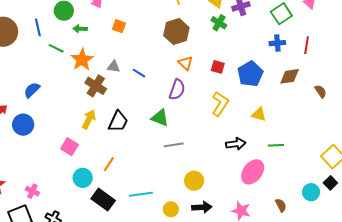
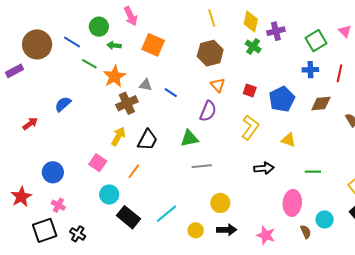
orange square: (119, 26) -> (153, 45), size x1.6
blue line: (38, 27) -> (72, 42), turned -48
brown cross: (96, 86) -> (127, 103), turned 30
green triangle: (160, 118) -> (189, 138), turned -36
blue circle: (23, 125) -> (53, 172), moved
green line: (276, 145) -> (313, 172), moved
orange line: (109, 164) -> (134, 171), moved
pink ellipse: (253, 172) -> (292, 203), moved, turned -35
cyan circle: (311, 192) -> (325, 219), moved
cyan line: (141, 194) -> (166, 214), turned -35

